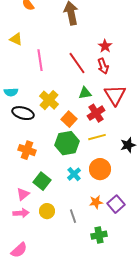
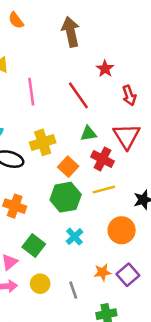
red star: (105, 46) -> (105, 69), moved
red arrow: (103, 66) -> (129, 95), moved
yellow cross: (49, 100) -> (43, 142), turned 30
red cross: (96, 113) -> (102, 159), turned -30
orange circle: (100, 169) -> (122, 230), moved

